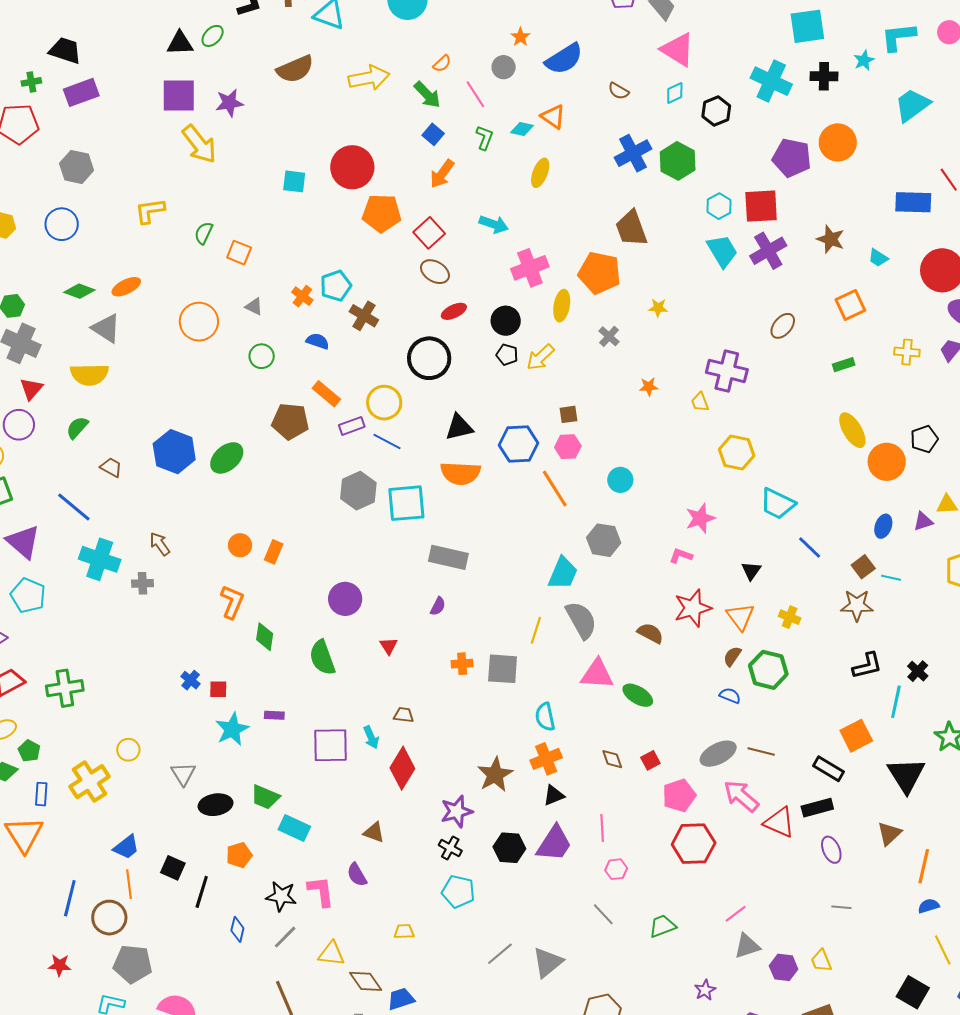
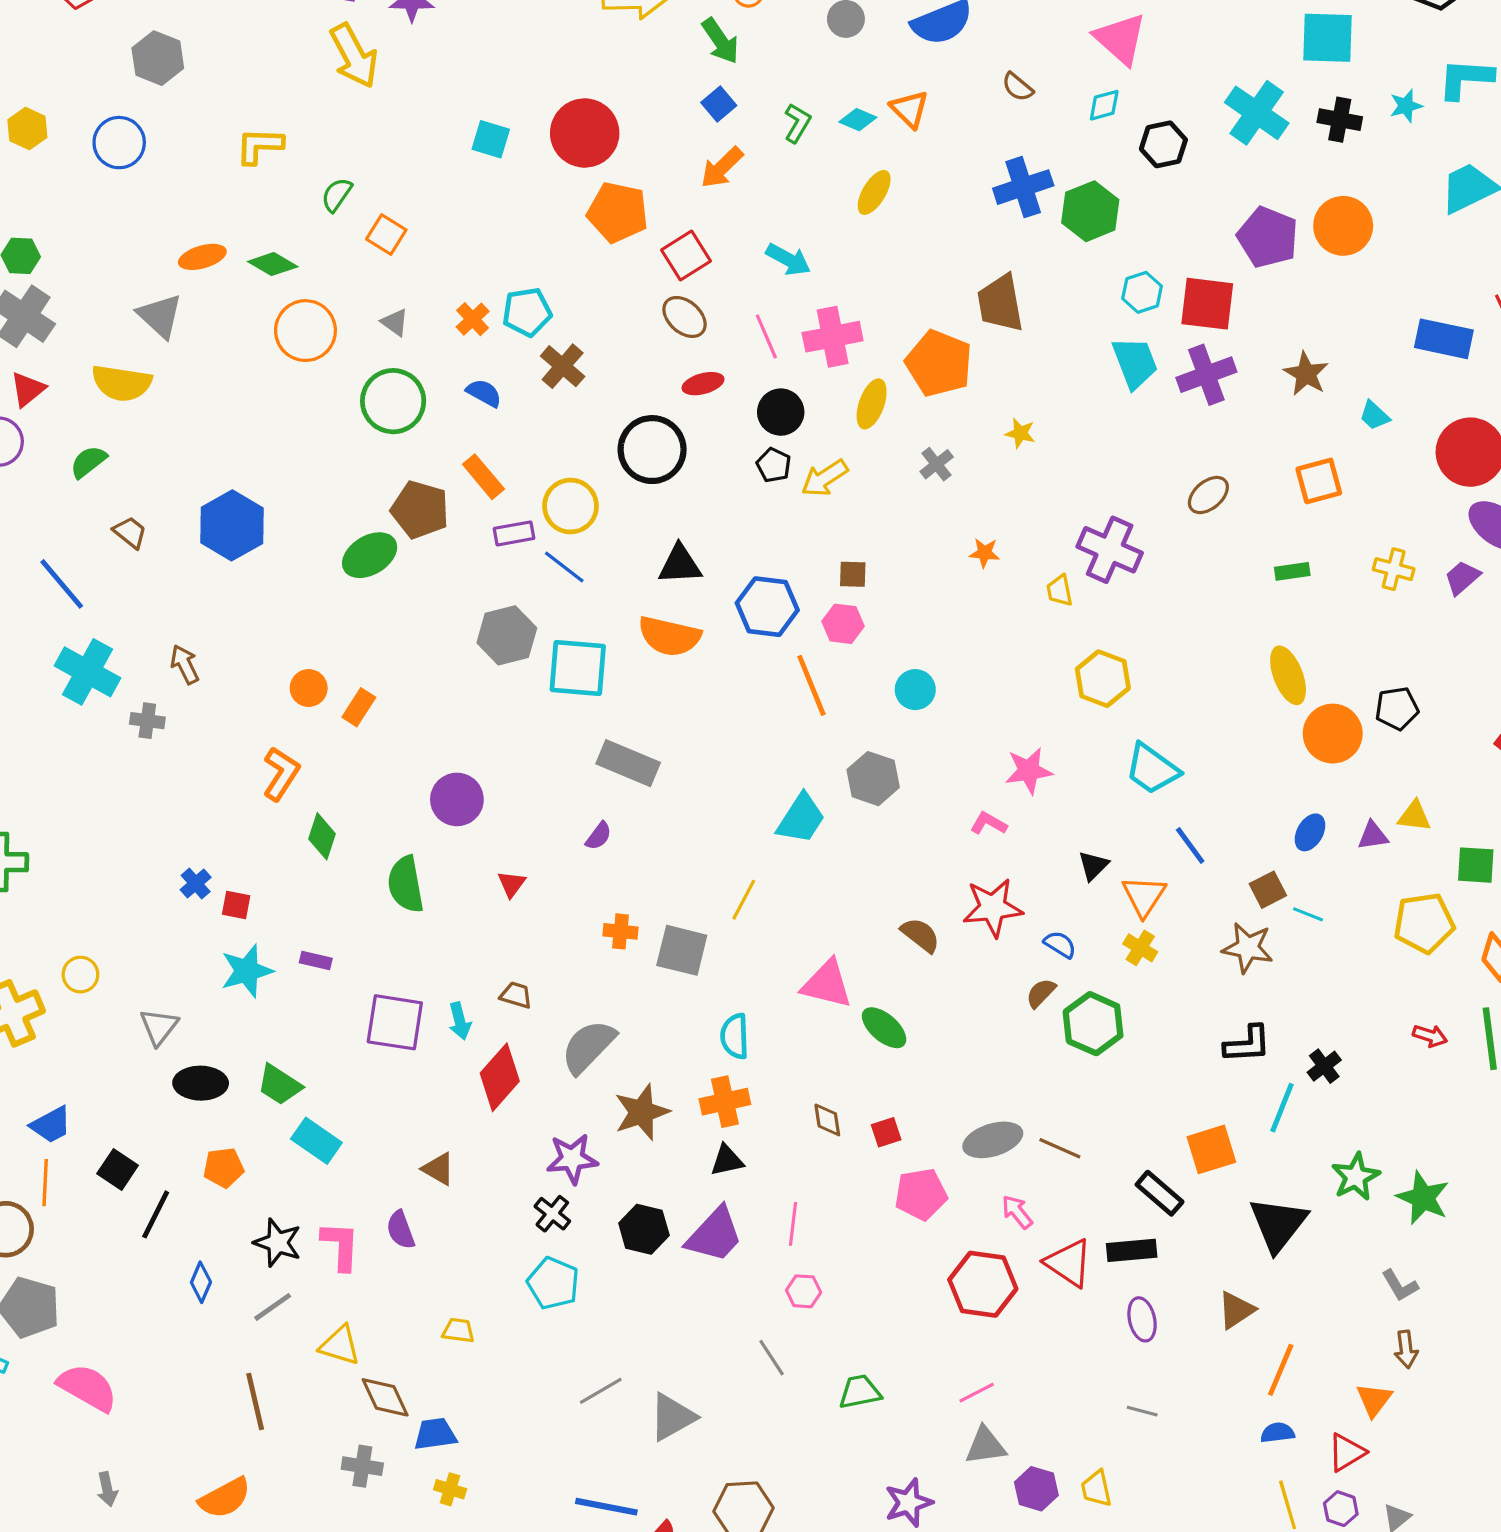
pink line: (475, 94) -> (766, 336), moved
green diamond: (79, 291) -> (273, 264), moved
green circle: (262, 356) -> (393, 401), size x1.6
green ellipse: (227, 458) -> (370, 555), moved
orange triangle: (740, 617) -> (1144, 896), moved
gray semicircle: (581, 620) -> (588, 1047), moved, turned -117
blue semicircle: (730, 696) -> (1060, 944), moved
pink arrow: (741, 796) -> (1017, 1212), size x0.6
red hexagon: (694, 844) -> (983, 1284), moved
purple star: (705, 990) -> (909, 1503), size x1.4

